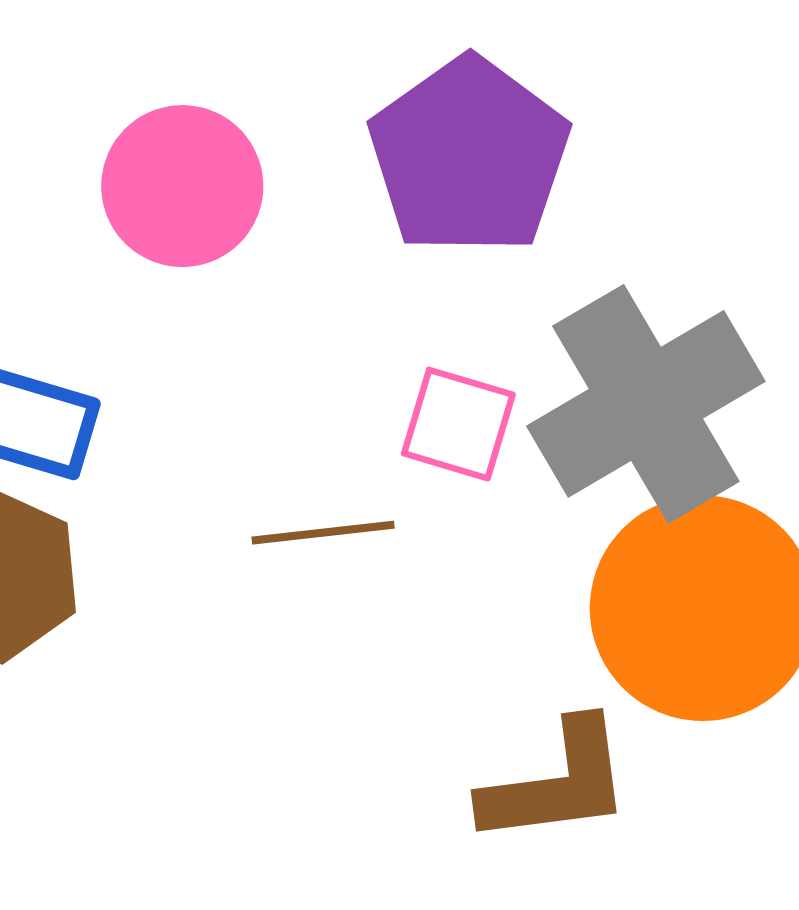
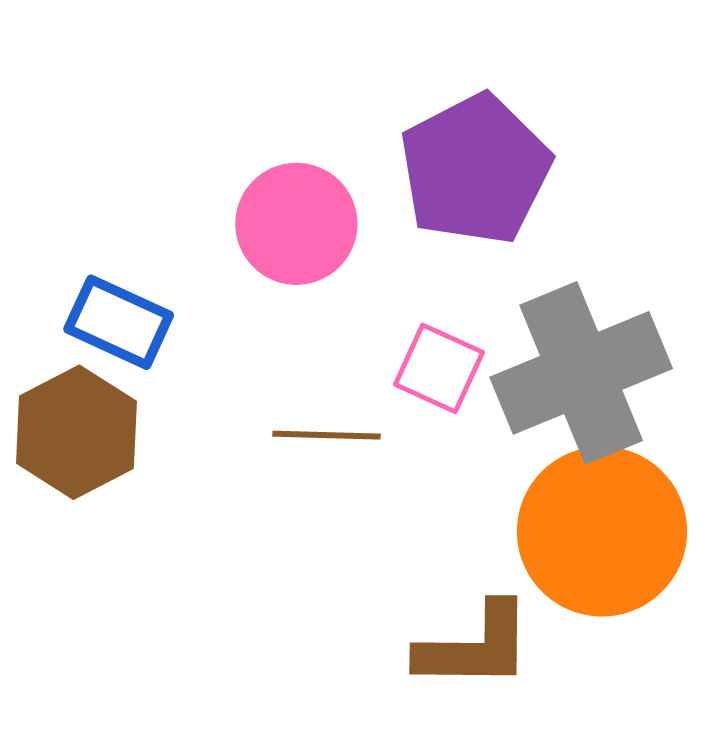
pink circle: (182, 186) -> (296, 224), moved

